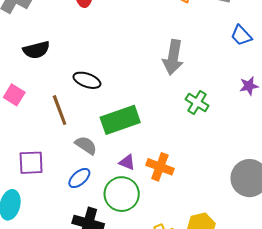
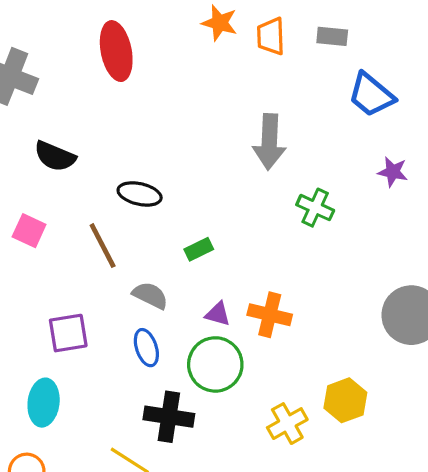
blue trapezoid: (241, 35) -> (371, 95), size x1.4
black semicircle: (36, 50) -> (55, 156), turned 44
purple star: (249, 86) -> (393, 172), turned 30
green rectangle: (120, 120) -> (199, 249), size x0.5
blue ellipse: (79, 178) -> (146, 348), turned -60

